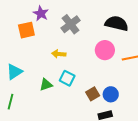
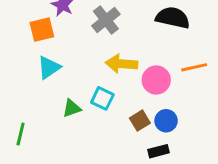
pink circle: (105, 50) -> (156, 80), moved
yellow arrow: (59, 54) -> (121, 64), moved, size x1.5
cyan triangle: (14, 72) -> (49, 67), moved

